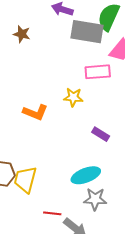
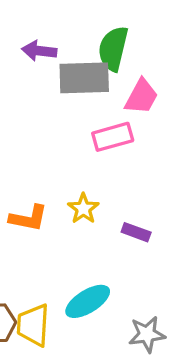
yellow star: (73, 97) -> (83, 209), moved, turned -30
cyan ellipse: (86, 175) -> (88, 301), moved

